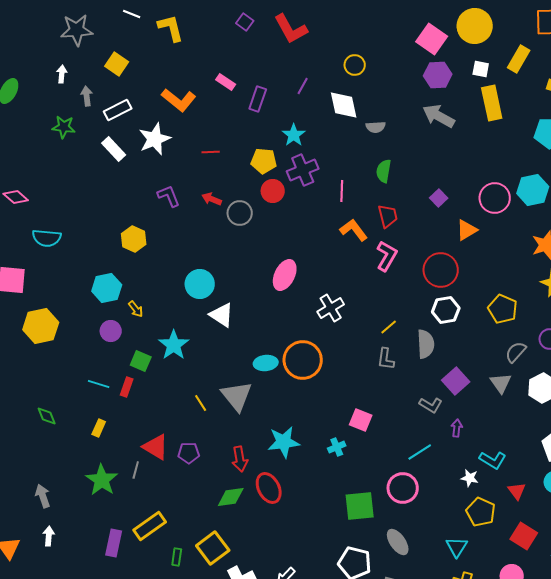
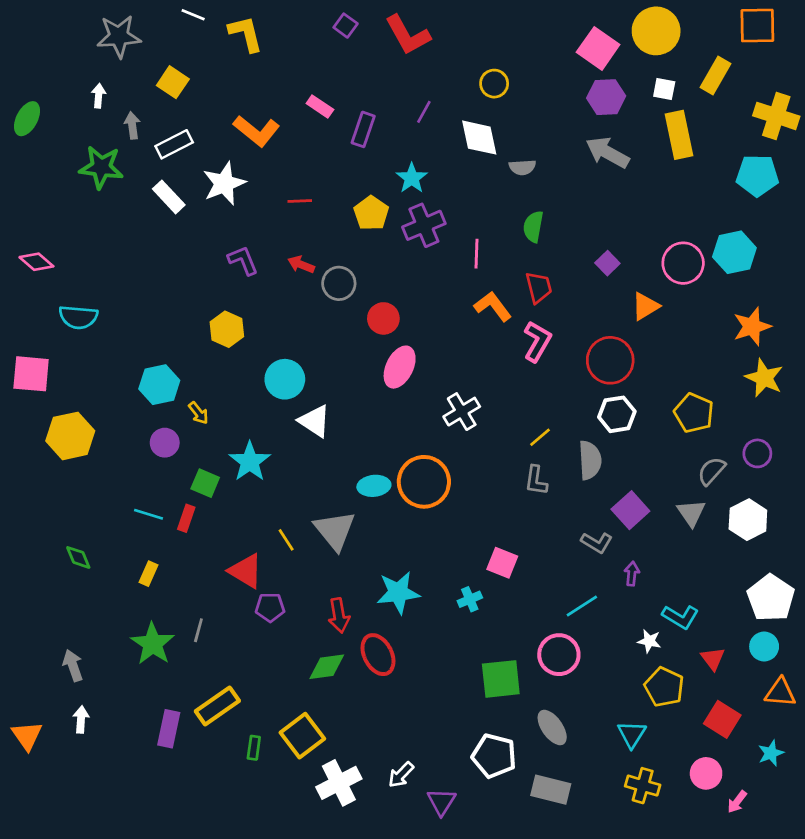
green star: (64, 127) -> (101, 167), size x1.4
yellow pentagon: (264, 161) -> (371, 213), turned 30
red circle: (273, 191) -> (383, 318), moved
yellow hexagon: (134, 239) -> (227, 329), moved
red triangle: (156, 447) -> (246, 571), moved

